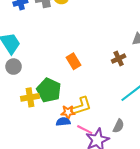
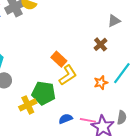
yellow L-shape: (81, 106) -> (68, 75), moved
orange star: (68, 112) -> (101, 83), moved
gray semicircle: (118, 126) -> (122, 117), moved

